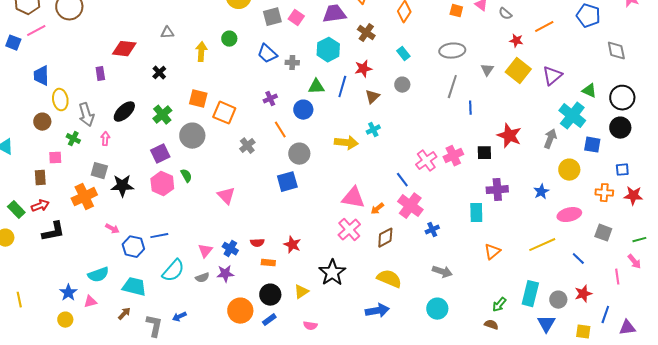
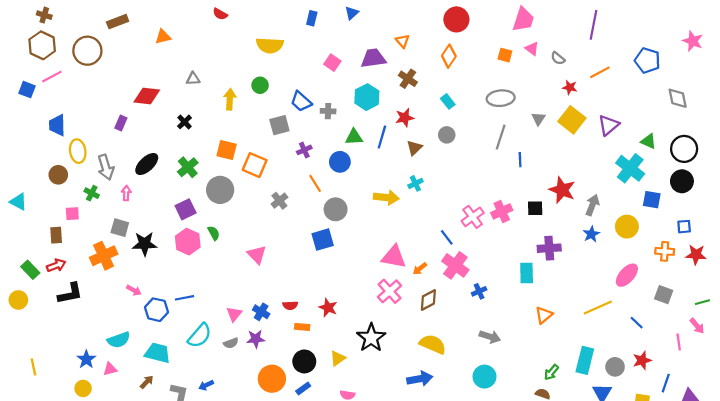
gray square: (272, 17) -> (279, 125), moved
purple rectangle: (100, 74) -> (121, 123), turned 32
gray arrow: (550, 139) -> (592, 205), moved
blue star: (541, 192) -> (591, 234), moved
pink ellipse: (569, 215) -> (627, 275), turned -35

